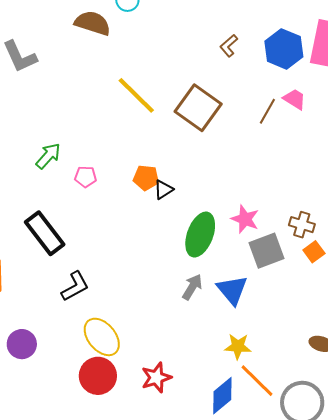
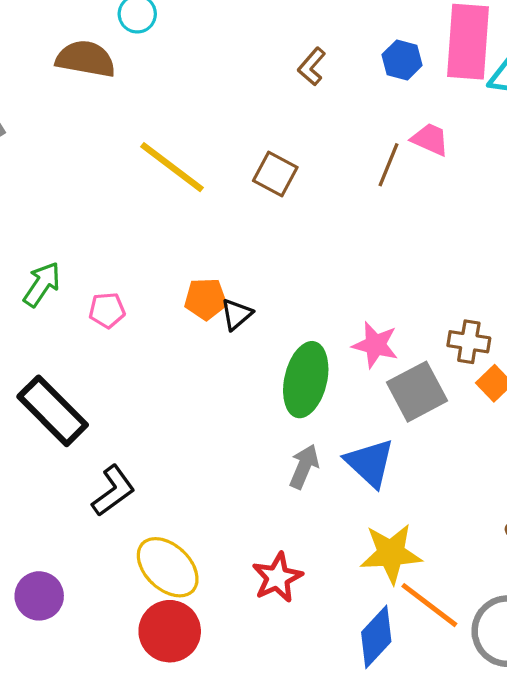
blue hexagon: (284, 49) -> (402, 60), size x0.6
brown square: (198, 108) -> (275, 174), size x0.6
yellow star: (238, 346) -> (391, 553), size x1.4
red star: (156, 378) -> (277, 578), moved

